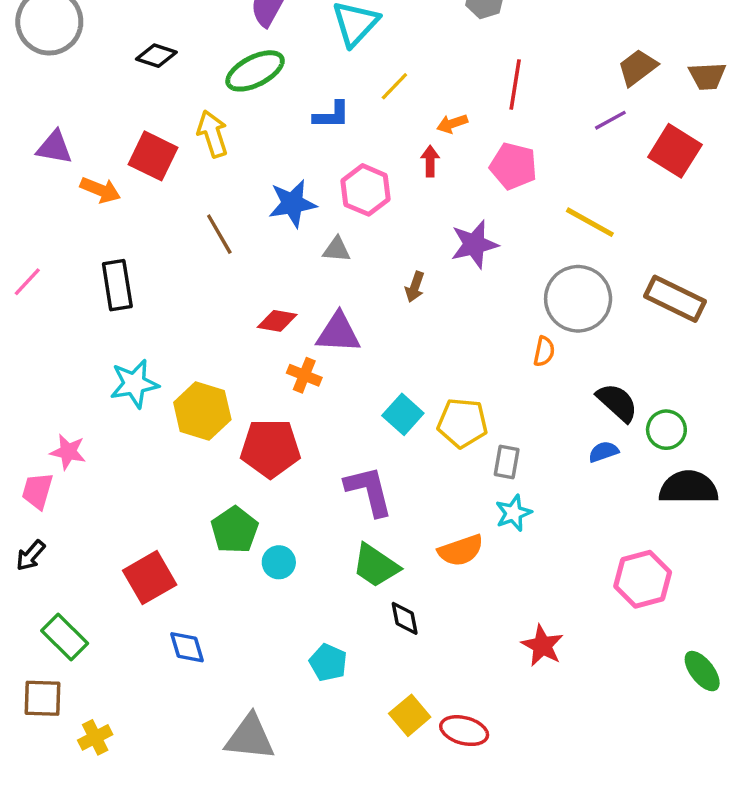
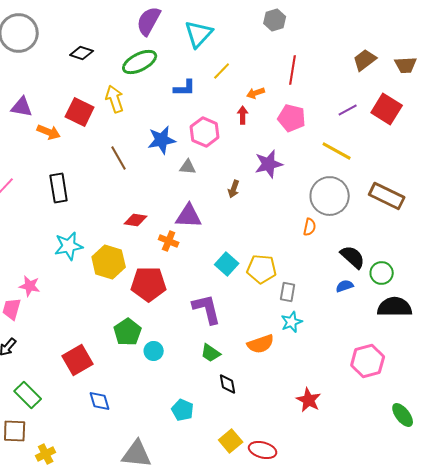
purple line: (610, 120) -> (348, 110), moved
red diamond: (277, 321) -> (136, 220), moved
green trapezoid: (376, 566) -> (211, 353), size x0.7

